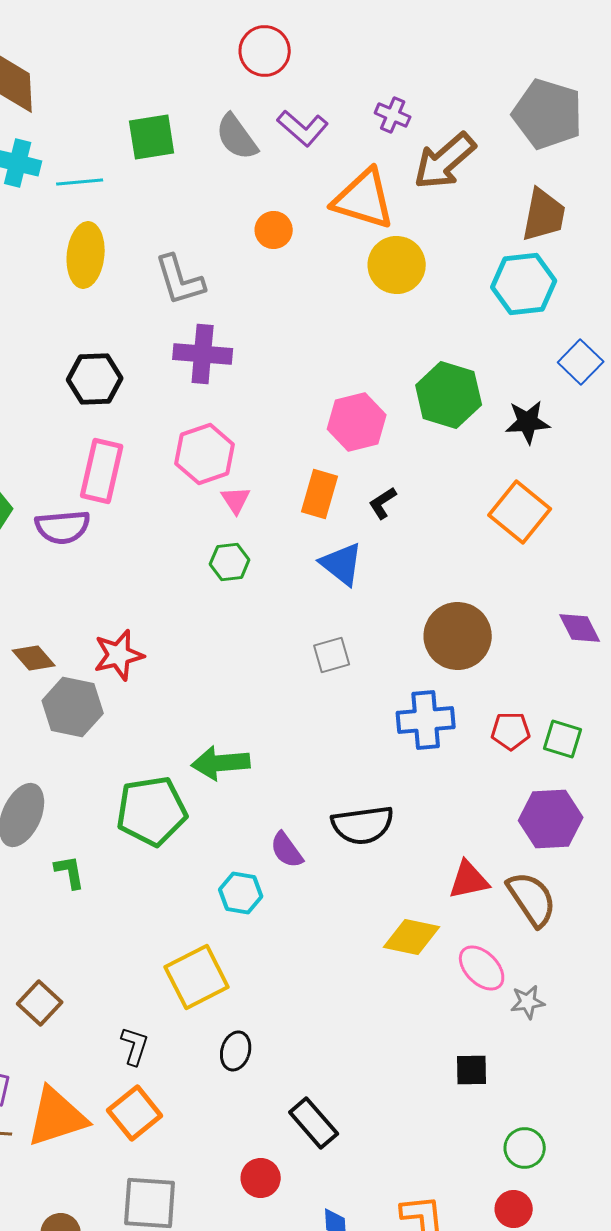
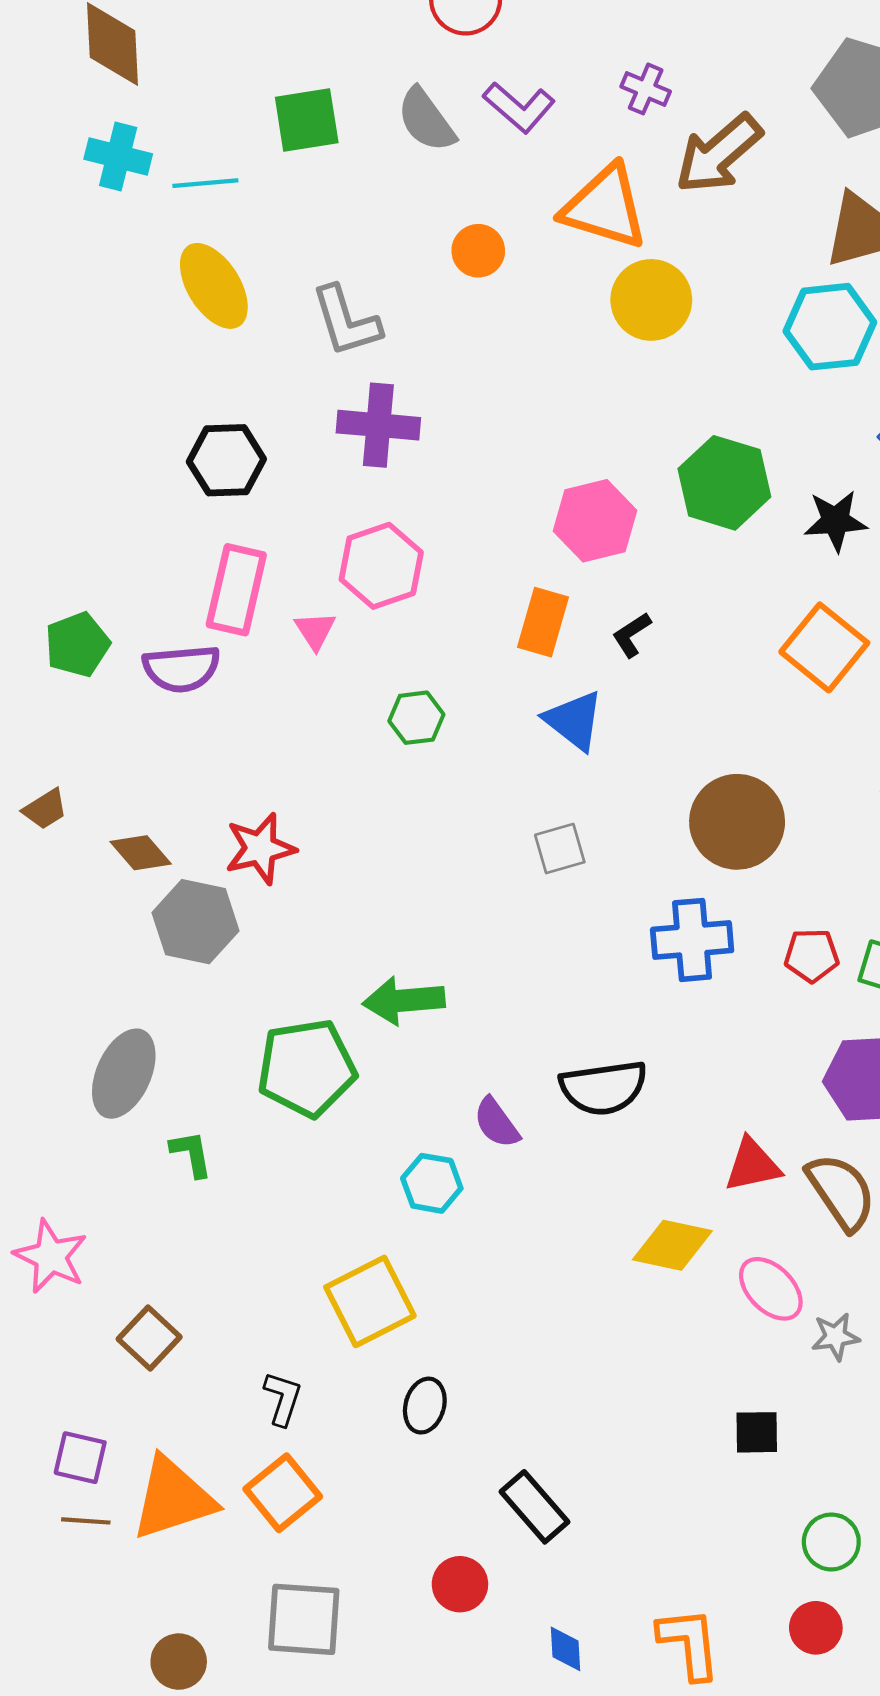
yellow ellipse: (86, 255) -> (214, 286), turned -38
pink triangle: (236, 500) -> (315, 631), moved

